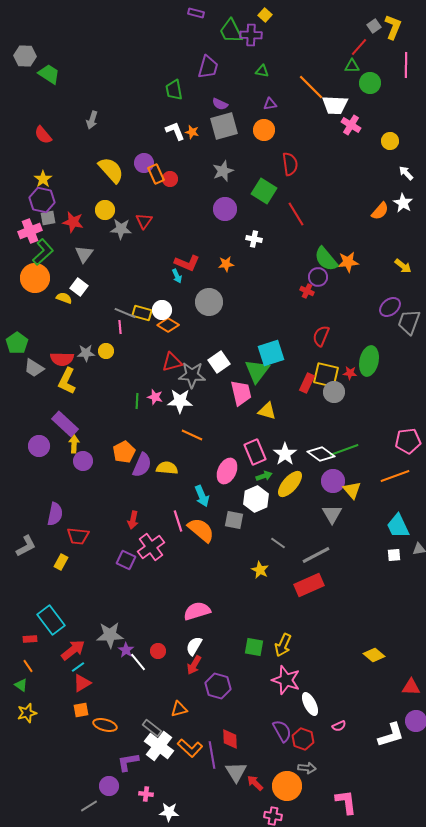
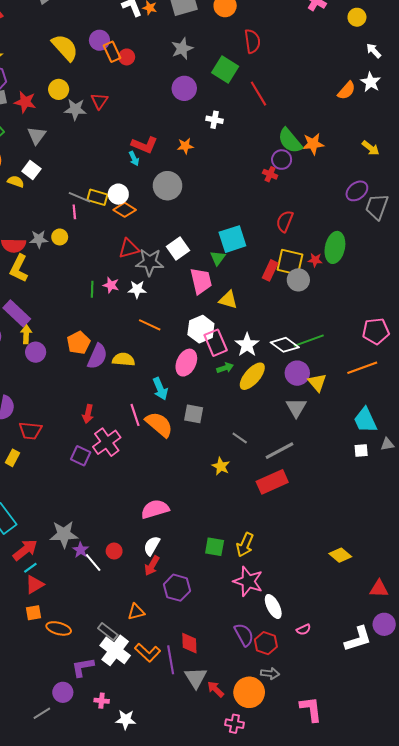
green triangle: (257, 371) -> (218, 258), size x0.6
white star: (180, 401) -> (137, 289), size x0.7
white hexagon: (256, 499) -> (201, 329), moved

